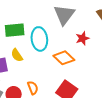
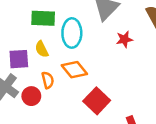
orange diamond: (64, 58) -> (74, 70), moved
orange semicircle: (33, 88) -> (48, 80), moved

